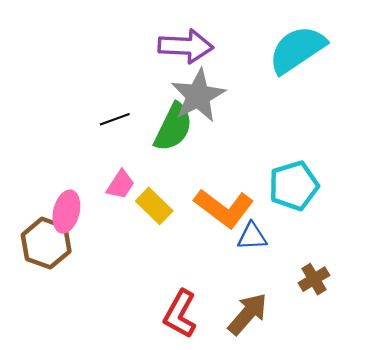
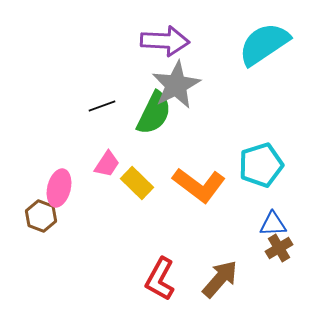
blue triangle: (252, 236) -> (273, 224), moved
brown hexagon: (46, 243) -> (41, 216), size x0.7

